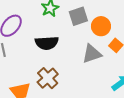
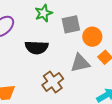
brown cross: (48, 78) -> (53, 82), moved

